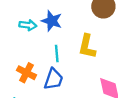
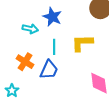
cyan arrow: (28, 25) -> (30, 29), moved
yellow L-shape: (87, 46) -> (82, 43), turned 70

